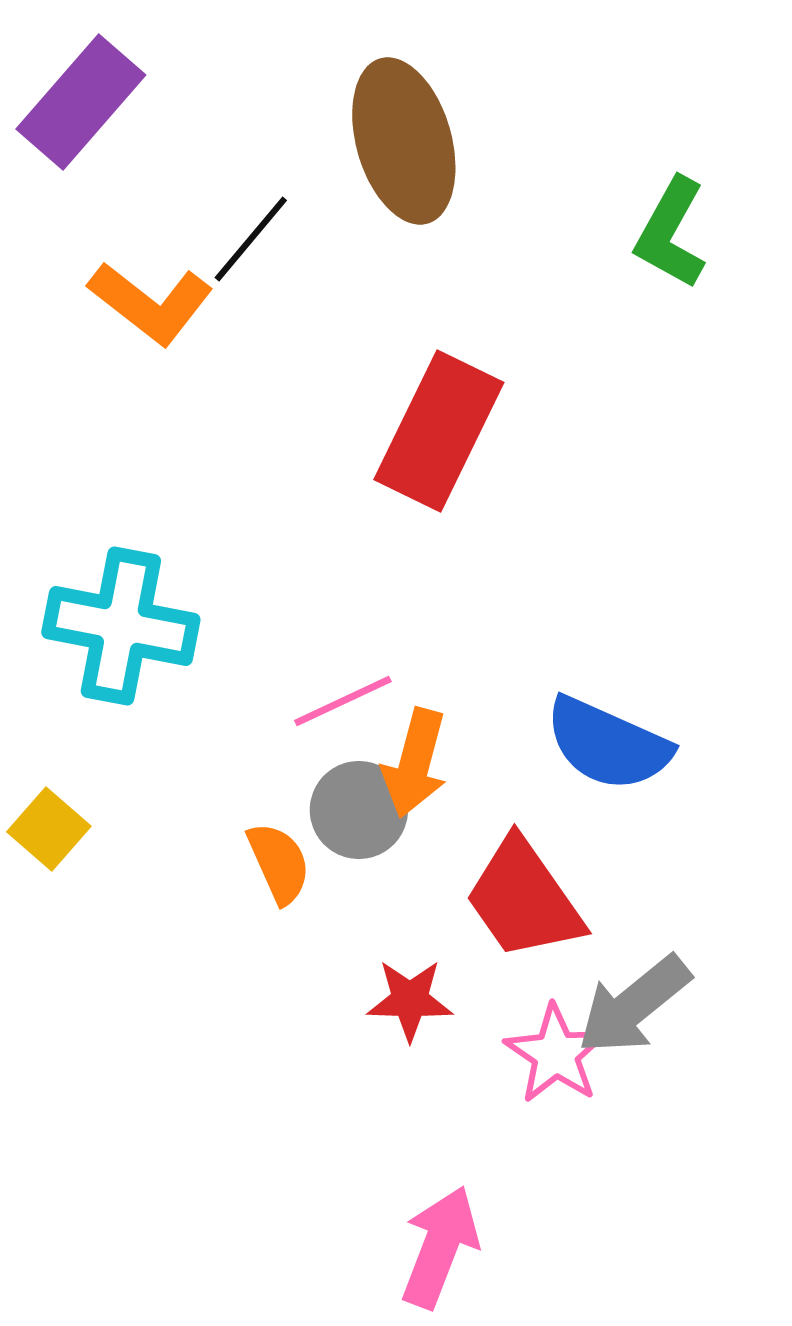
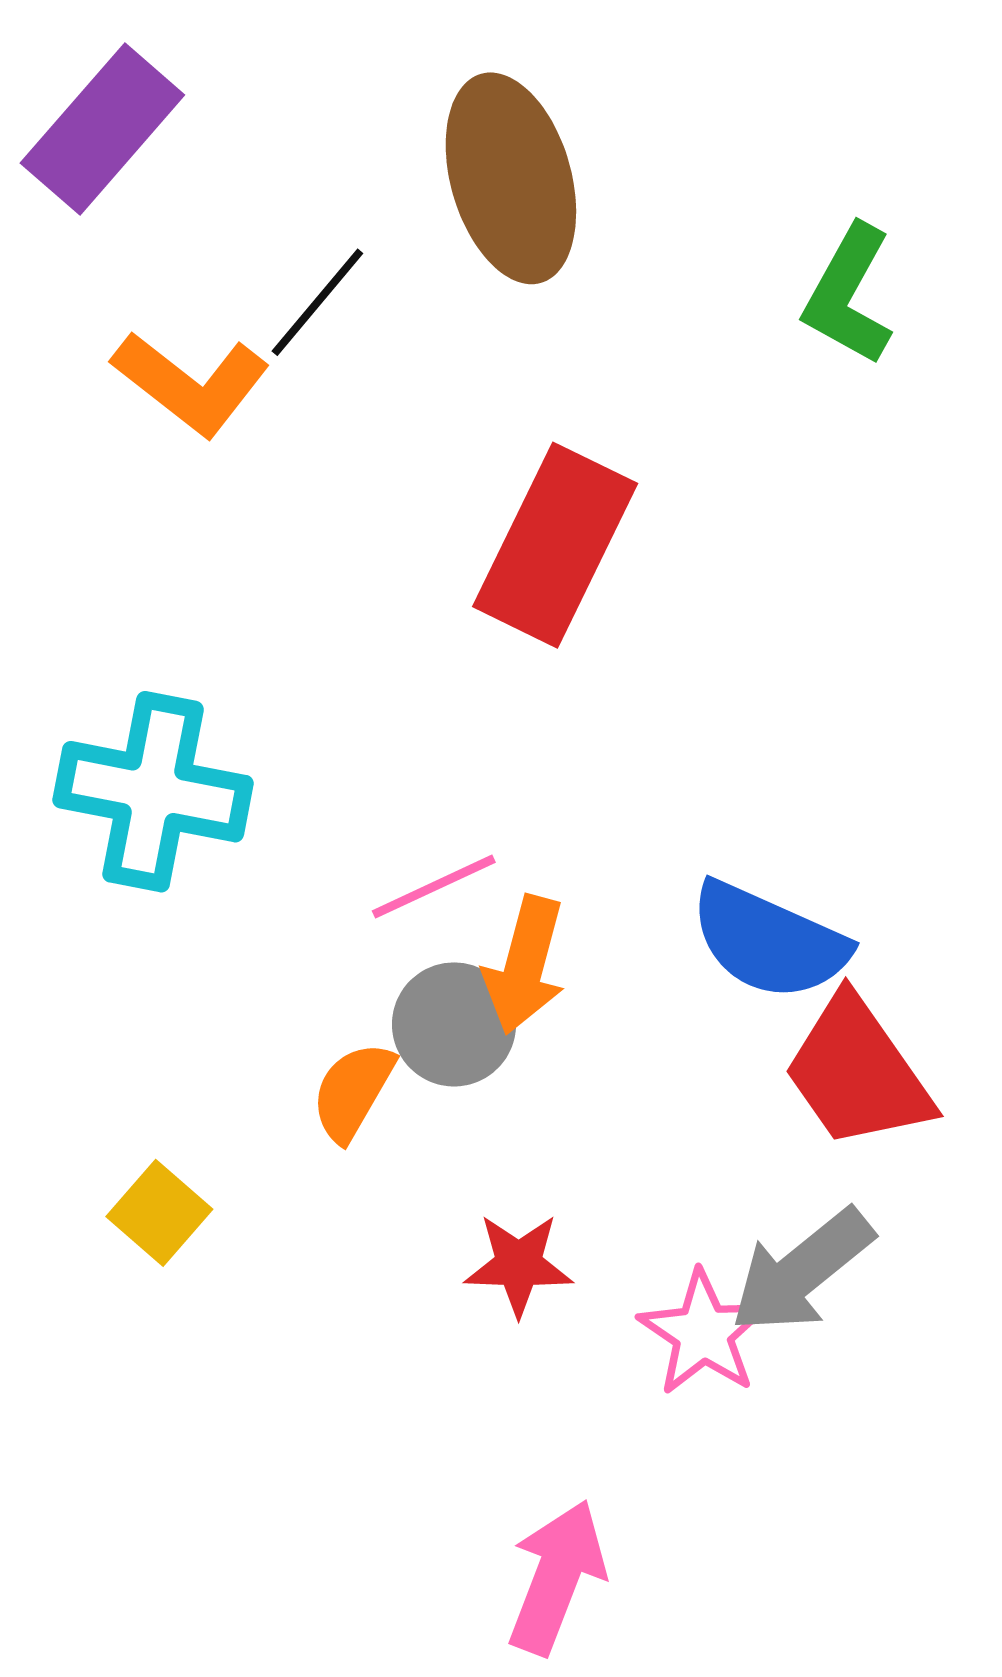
yellow square: (49, 829) -> (159, 1213), moved
orange semicircle: (279, 863) -> (353, 1091), turned -126
red trapezoid: (524, 899) -> (857, 1072), moved

